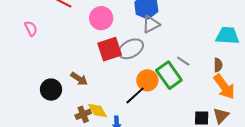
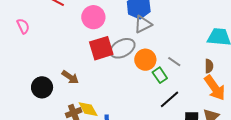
green rectangle: (169, 75) -> (160, 75), size x0.6
orange circle: (147, 80) -> (145, 60), moved
black line: (135, 95) -> (169, 99), moved

